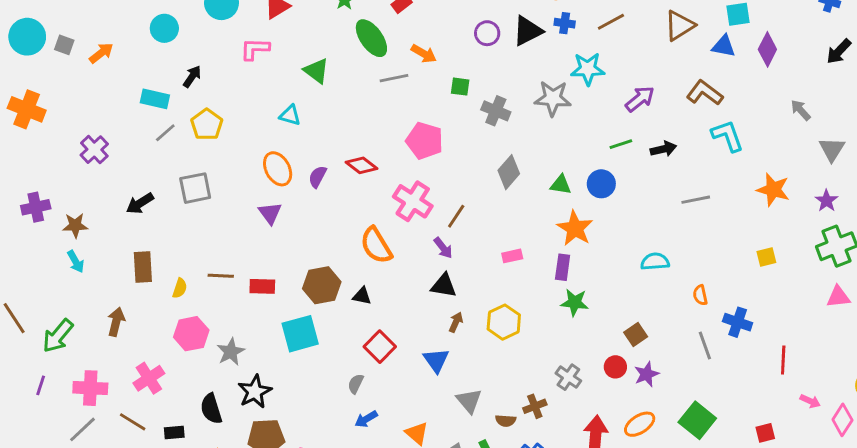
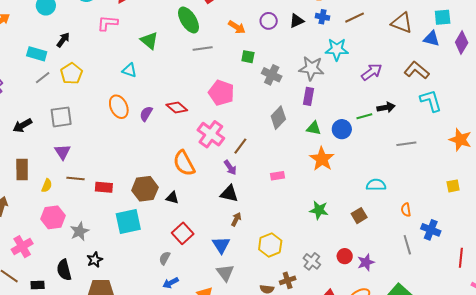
brown triangle: (680, 26) -> (402, 23), turned 50
black triangle: (528, 31) -> (297, 21), size x0.7
orange arrow: (424, 54) -> (237, 27), moved
green line: (621, 144) -> (364, 116), moved
purple triangle: (270, 213) -> (62, 152), moved
purple rectangle: (563, 267) -> (309, 96), moved
yellow hexagon: (504, 322) -> (270, 245), moved
brown square: (636, 335) -> (359, 216), moved
black star: (255, 392) -> (95, 260), size x0.7
gray triangle: (469, 401) -> (225, 273), moved

